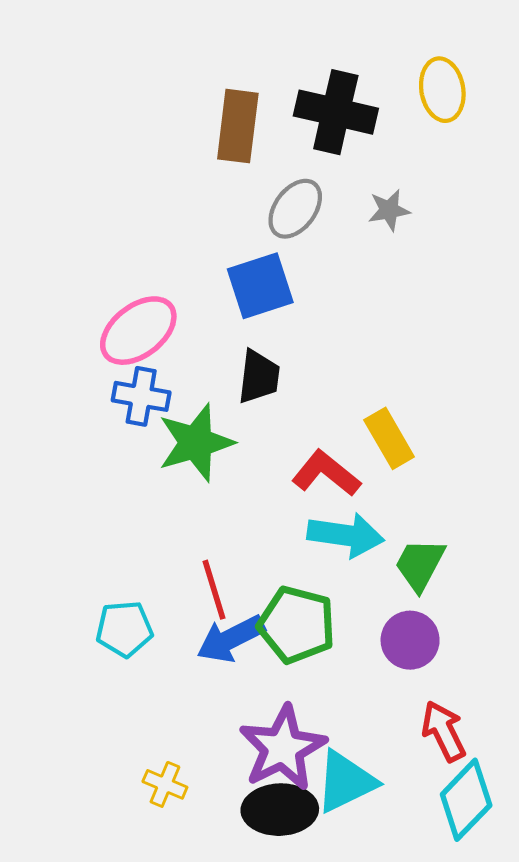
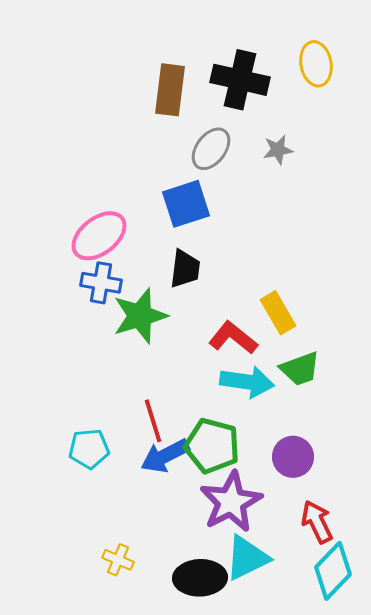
green trapezoid: (420, 564) -> (300, 369), moved, turned -138
purple star: (283, 748) -> (231, 502), moved

